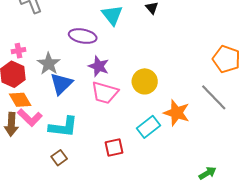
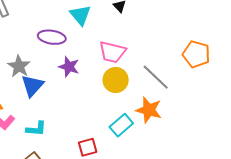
pink trapezoid: (105, 93) -> (112, 52), moved
gray line: (214, 97) -> (156, 77), moved
cyan L-shape: (63, 127) -> (36, 129), size x0.7

